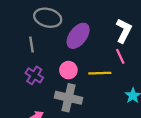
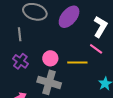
purple ellipse: (78, 36) -> (69, 17), moved
pink line: (120, 56) -> (96, 49), turned -32

